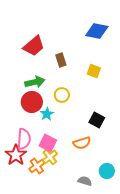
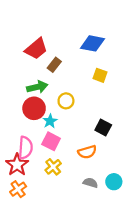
blue diamond: (97, 31) -> (93, 43), moved
brown rectangle: (61, 60) -> (54, 65), moved, turned 56
pink square: (48, 143) -> (51, 141), moved
orange cross: (37, 166) -> (18, 189), moved
gray semicircle: (85, 181) -> (90, 183), moved

